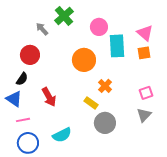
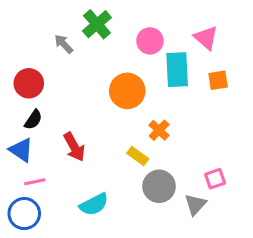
pink triangle: (145, 33) -> (206, 38), moved
red circle: (30, 55) -> (29, 83), moved
pink square: (146, 93) -> (215, 179), moved
gray triangle: (144, 115) -> (195, 204), moved
blue circle: (28, 143) -> (24, 214), moved

